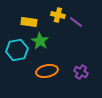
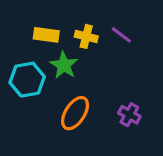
yellow cross: (58, 15) -> (86, 36), moved
orange ellipse: (47, 71) -> (75, 113), turned -45

